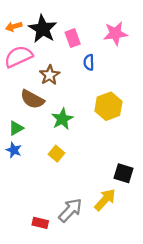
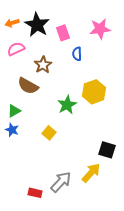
pink semicircle: (18, 57) -> (16, 49), size x0.7
green star: (62, 119) -> (67, 105), moved

